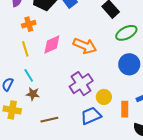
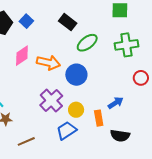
pink diamond: (52, 45) -> (22, 56), moved
blue circle: (129, 64) -> (76, 75), moved

